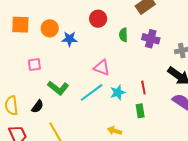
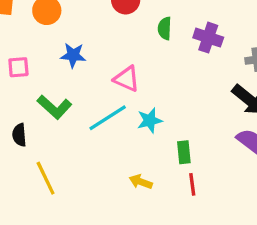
blue star: (70, 39) -> (73, 55), moved
red line: (143, 87) -> (192, 184), moved
black semicircle: (38, 106) -> (19, 135), turned 136

